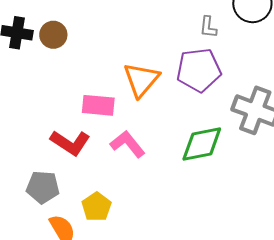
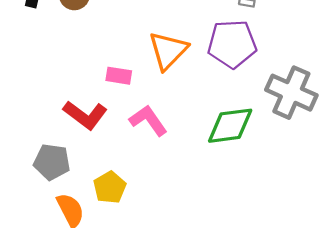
pink rectangle: (98, 105) -> (119, 76), size x0.7

